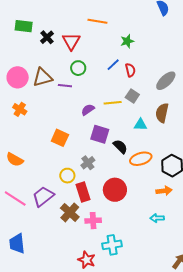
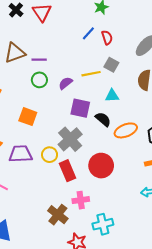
green circle: (78, 68) -> (39, 80), moved
cyan triangle: (140, 125) -> (112, 96), moved
orange square: (60, 138) -> (28, 117), moved
gray cross: (88, 163) -> (70, 139), size x1.6
purple trapezoid: (43, 196) -> (21, 154), moved, turned 40
brown cross: (70, 212) -> (58, 215), moved

